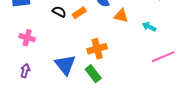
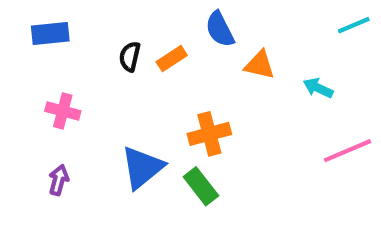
black semicircle: (59, 12) -> (130, 57), turned -104
blue triangle: (65, 65) -> (142, 167), turned 30

